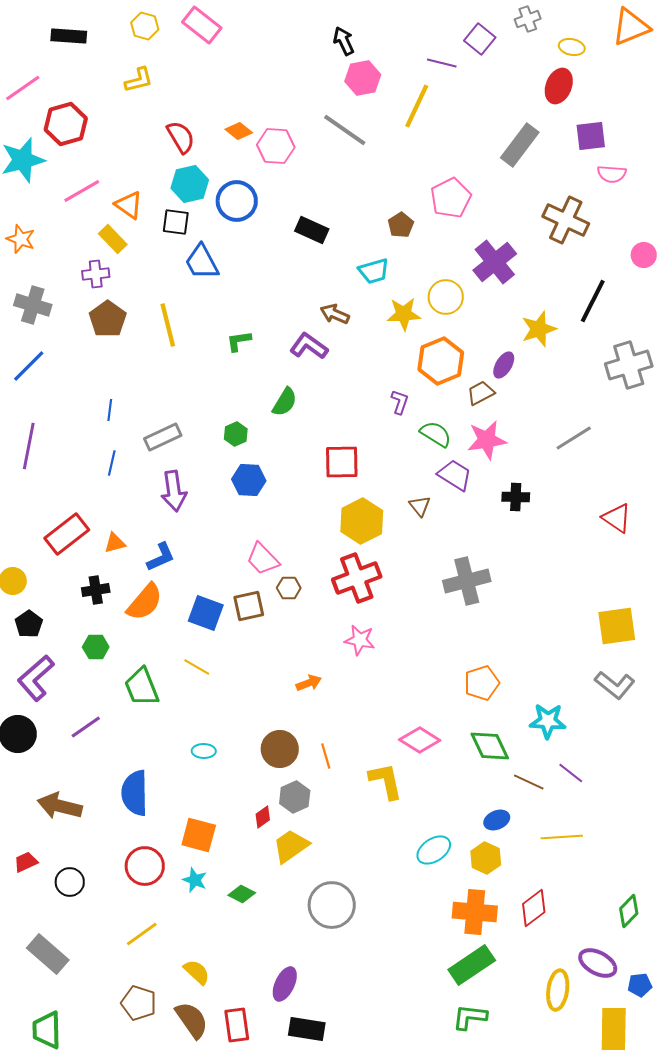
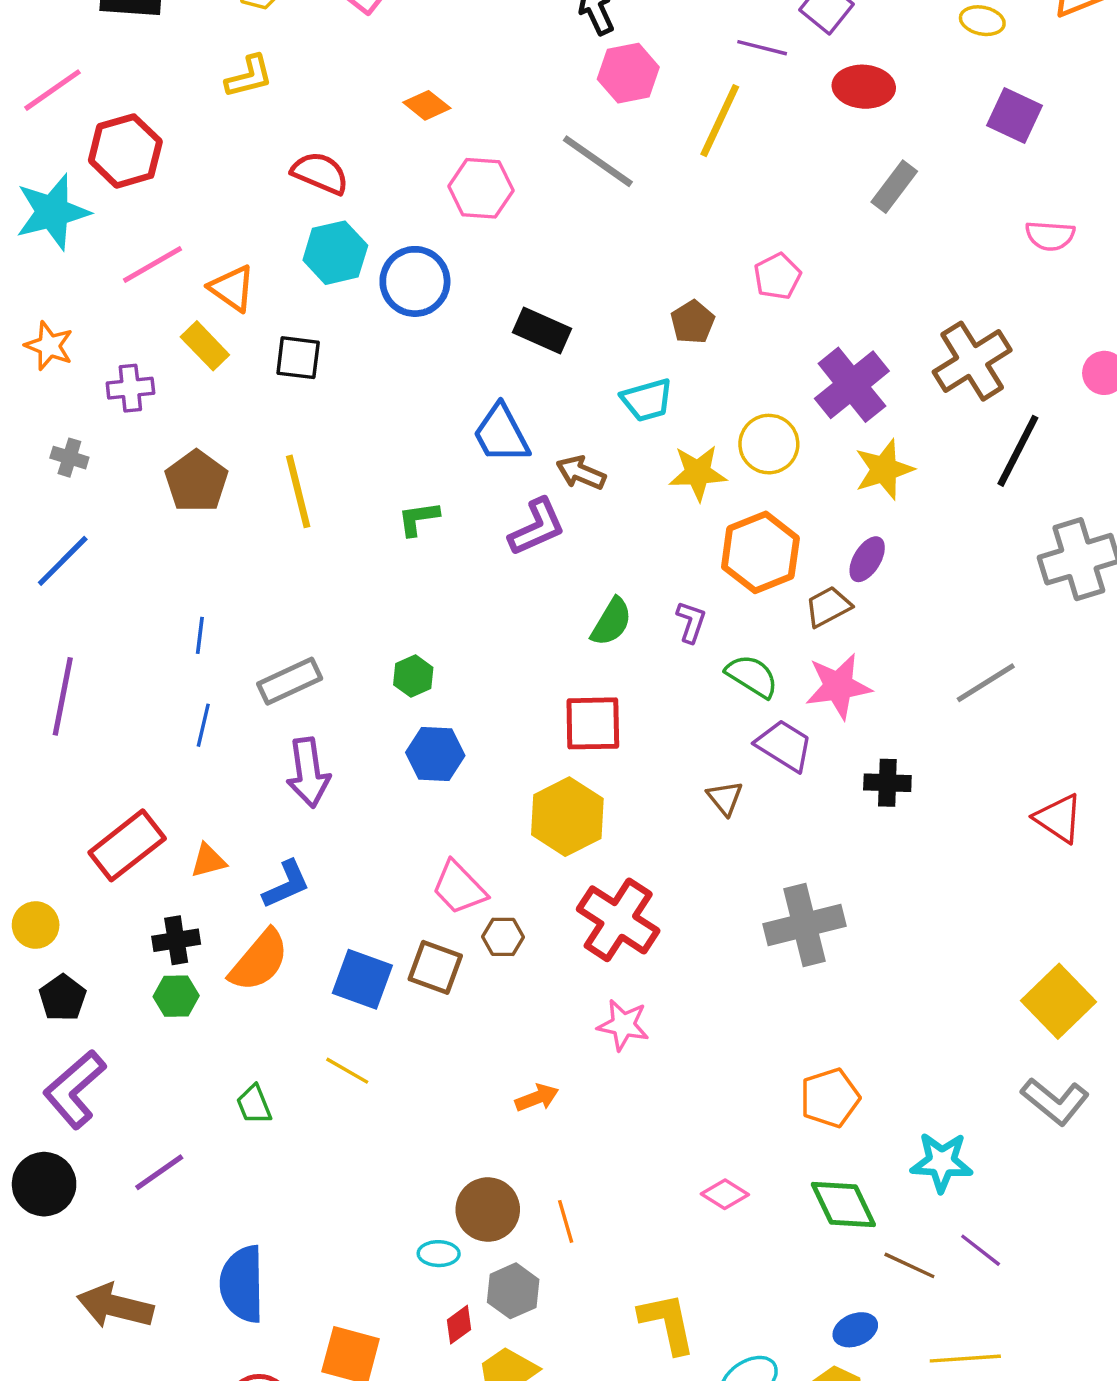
red ellipse: (559, 86) -> (864, 87), moved, turned 72
orange diamond: (239, 131) -> (427, 105), moved
purple square: (591, 136) -> (1014, 115), moved, turned 32
red semicircle: (181, 137) -> (320, 173), turned -36
gray rectangle: (520, 145) -> (894, 187), size x0.7
pink pentagon: (451, 198) -> (777, 276), size x0.7
brown cross: (566, 220) -> (972, 361), moved, turned 33
black square: (176, 222) -> (298, 358), moved
blue trapezoid: (202, 262) -> (501, 434), moved
purple cross: (96, 274) -> (130, 388), moved
gray cross: (33, 305) -> (69, 458), size x0.6
yellow star: (539, 329) -> (884, 469), moved
purple L-shape: (309, 346) -> (537, 527), turned 120
green semicircle: (285, 402) -> (611, 622), moved
yellow hexagon: (362, 521) -> (567, 817), moved
red cross: (357, 578) -> (618, 920), turned -36
brown square: (249, 606) -> (435, 967), turned 32
yellow square: (617, 626) -> (1059, 1001), turned -36
green hexagon: (96, 647) -> (176, 996), moved
green trapezoid: (142, 687) -> (254, 1105), size x0.6
pink diamond: (420, 740) -> (725, 1194), size x0.7
cyan ellipse: (204, 751) -> (439, 1254), moved
yellow L-shape: (386, 781) -> (667, 1323), moved

